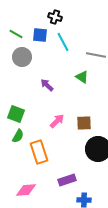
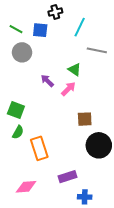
black cross: (55, 17) -> (55, 12), turned -32
cyan line: (63, 42) -> (80, 27), moved, turned 54
green triangle: (82, 77) -> (75, 70), moved
pink arrow: (57, 121) -> (69, 89), moved

